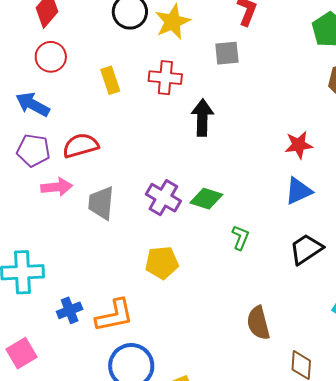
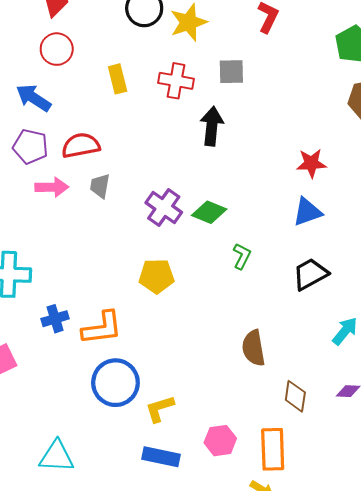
gray square: (227, 53) -> (231, 72), moved
gray trapezoid: (101, 203) -> (100, 186), moved, size x0.7

